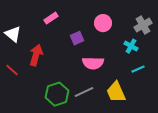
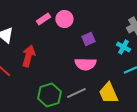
pink circle: (103, 23) -> (64, 19), moved
purple square: (77, 38) -> (88, 39), moved

